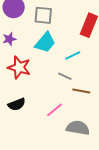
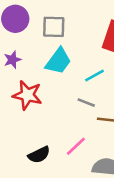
black semicircle: (17, 104) -> (39, 155), moved

